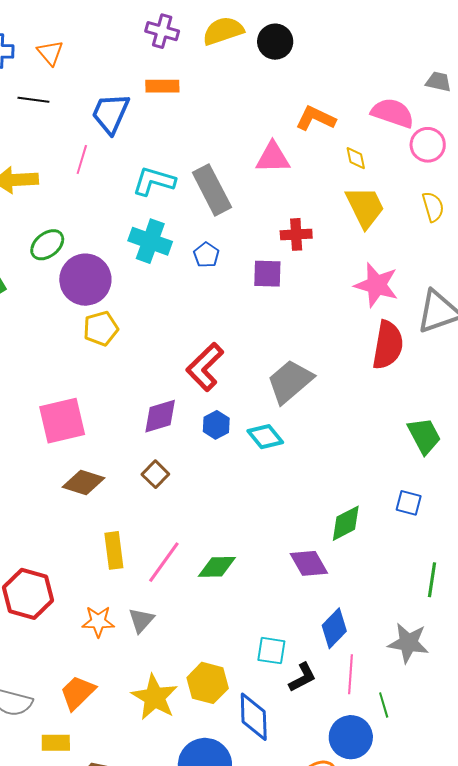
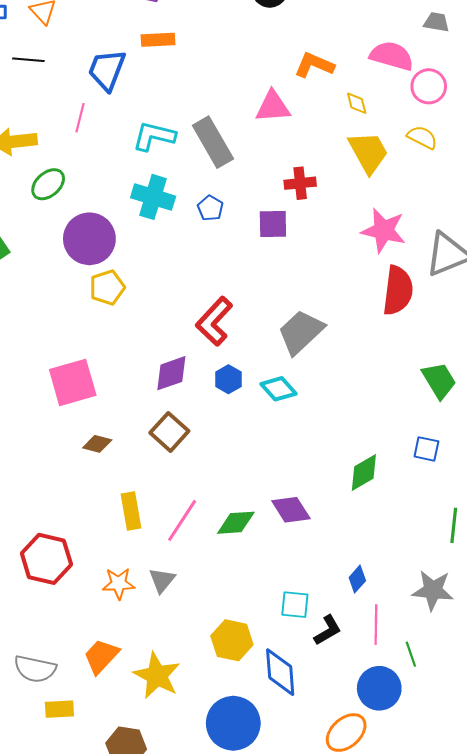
yellow semicircle: (433, 207) -> (422, 137), moved, turned -44
green ellipse: (47, 245) -> (48, 184), moved
brown square: (155, 474) -> (169, 432), size x1.4
brown diamond: (83, 483) -> (97, 444), size x0.7
purple diamond: (309, 563) -> (291, 510), moved
blue diamond: (334, 628) -> (357, 579), size x0.7
yellow star: (155, 697) -> (157, 676), moved
yellow rectangle: (56, 743) -> (59, 709), moved

